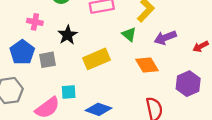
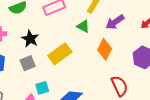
gray square: (47, 60) -> (28, 63), moved
orange diamond: (147, 65) -> (105, 49), turned 70

